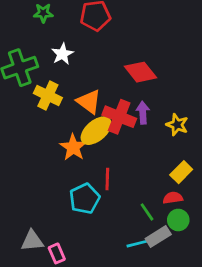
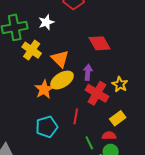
purple arrow: (143, 113) -> (88, 72), moved
red cross: (119, 117) -> (97, 93), moved
red line: (107, 179) -> (76, 116), moved

